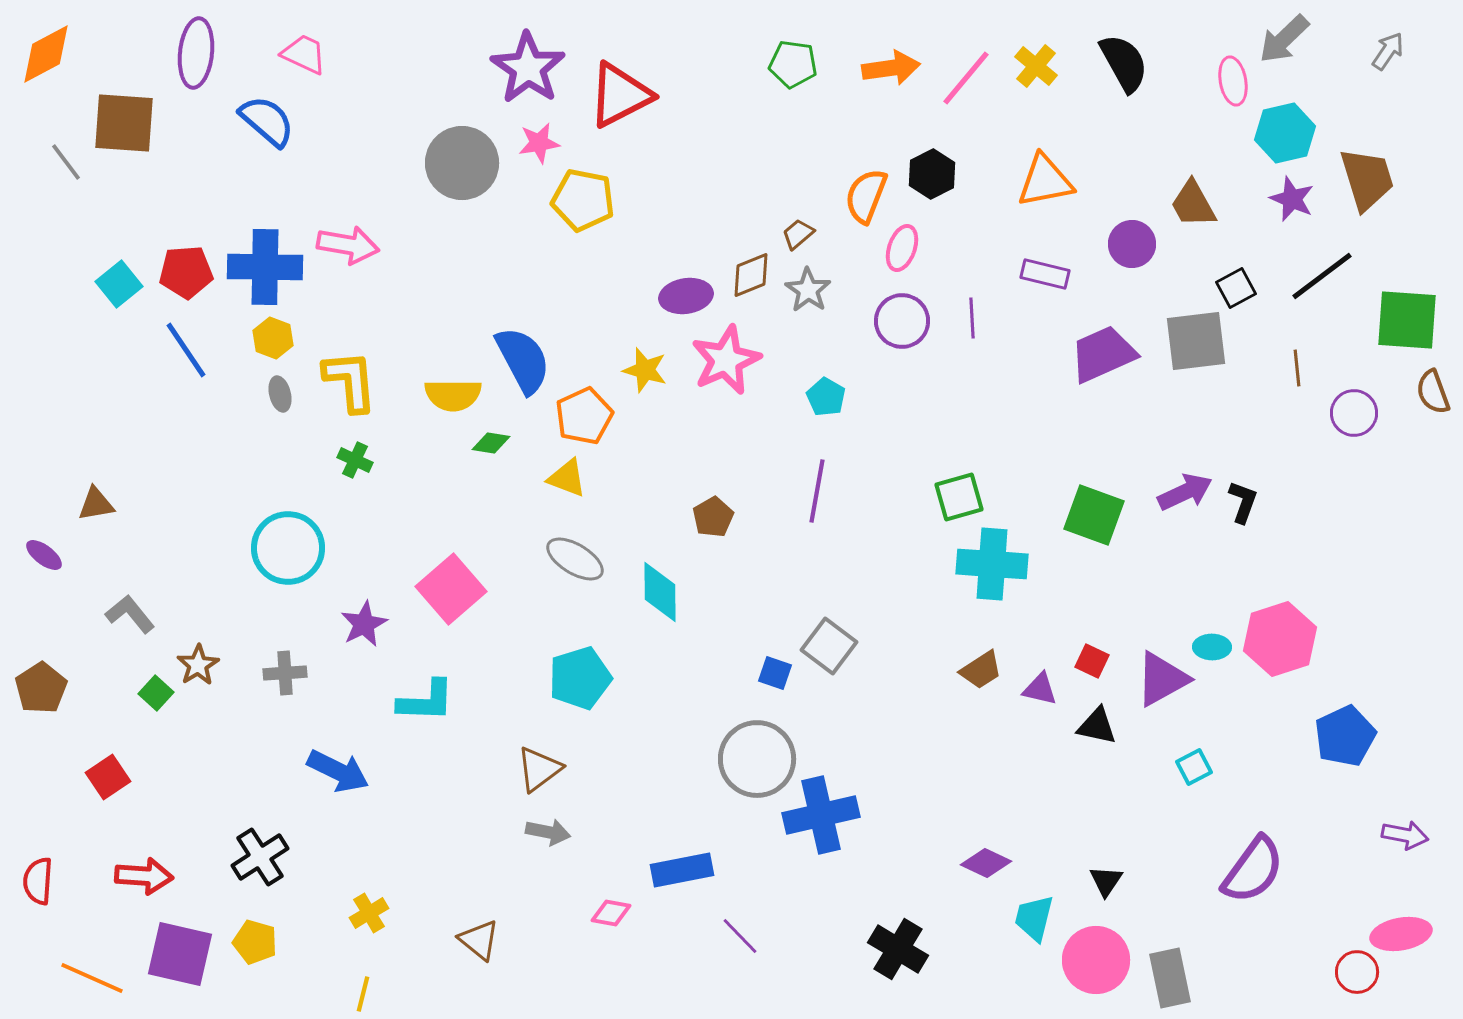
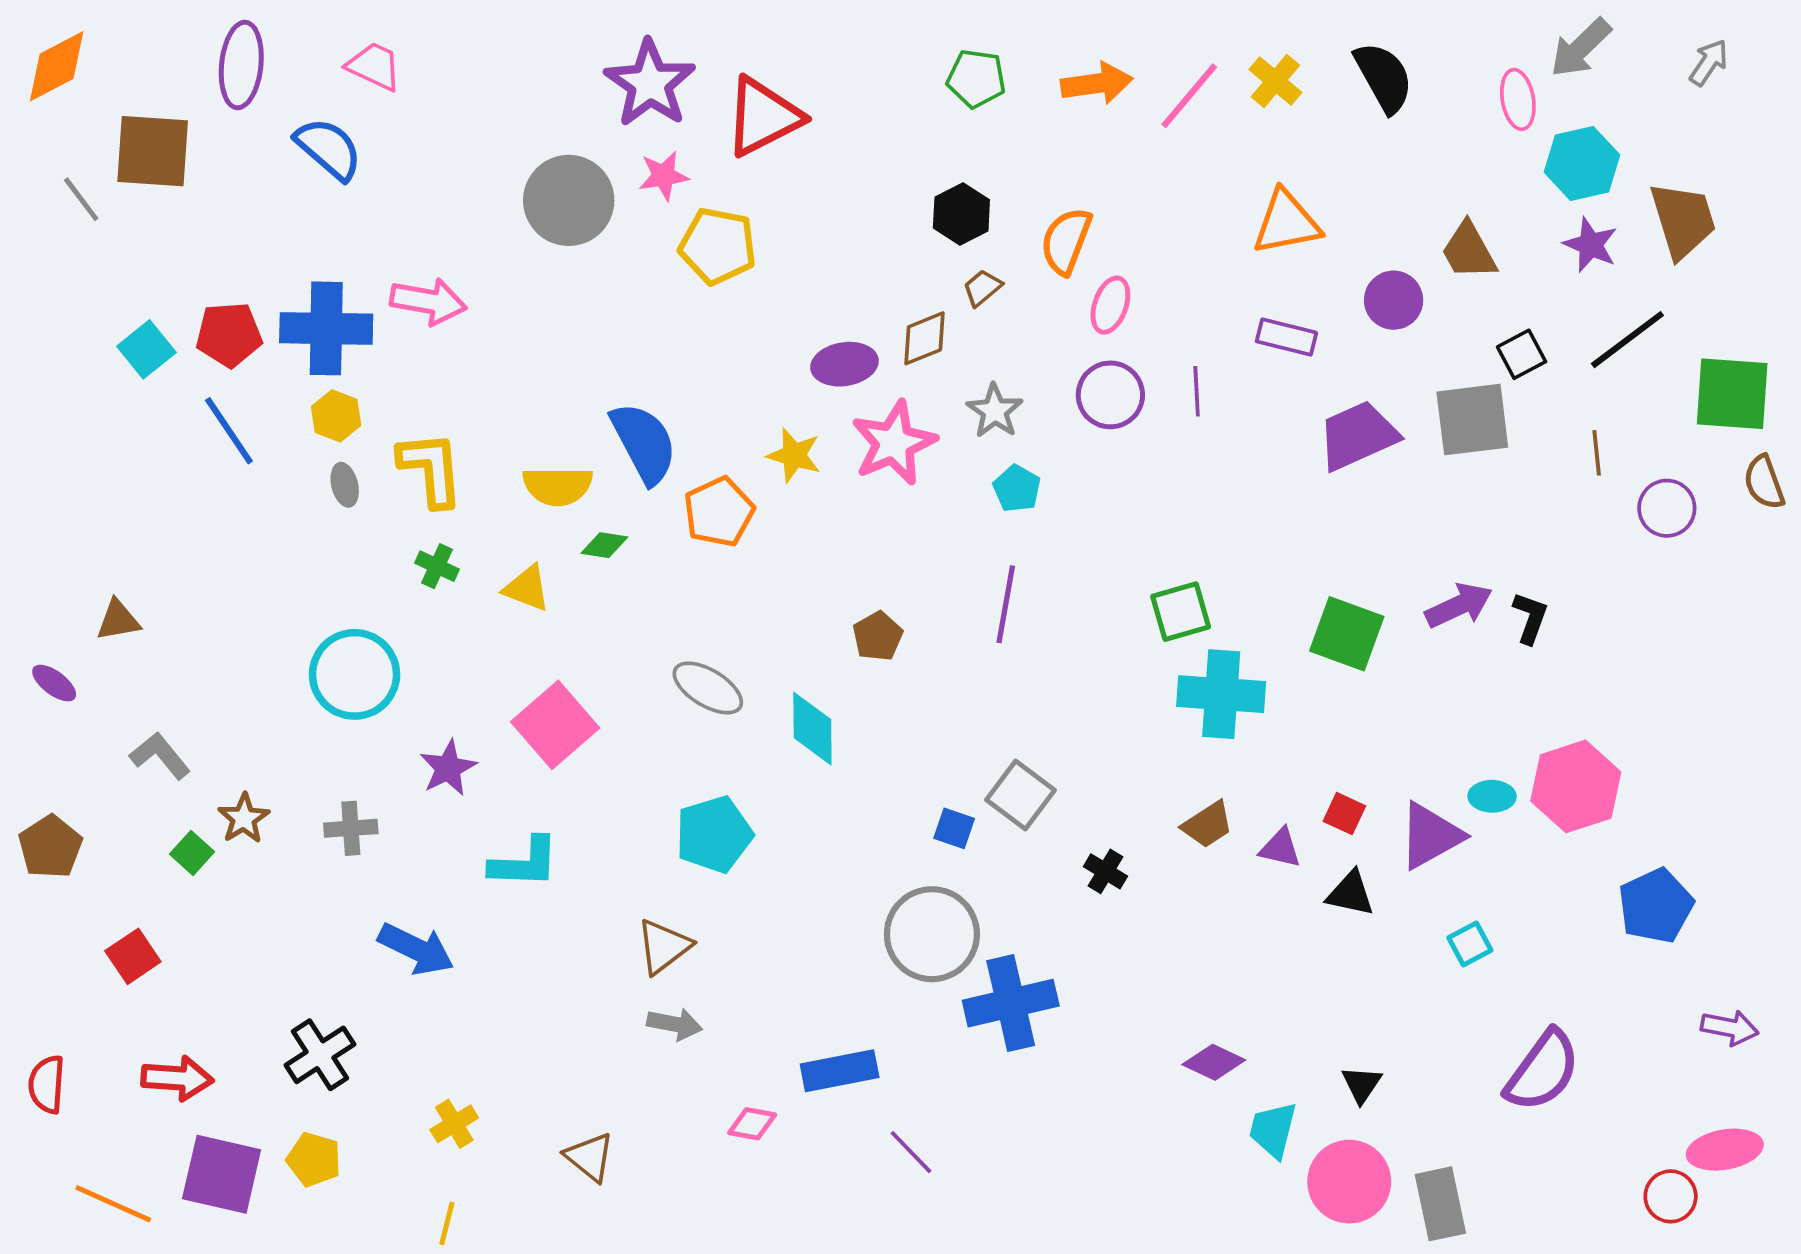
black hexagon: (932, 174) -> (961, 214), moved
gray star: (808, 290) -> (995, 411), moved
yellow triangle: (567, 478) -> (527, 588), moved
black cross: (898, 949) -> (1105, 871), moved, size x0.6

